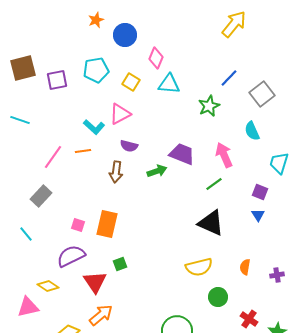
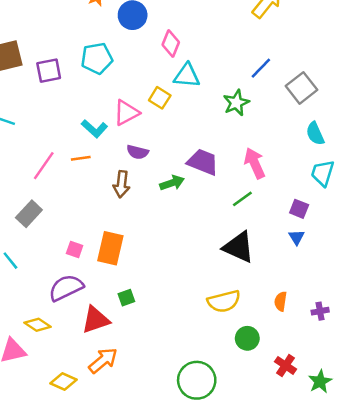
yellow square: (131, 82) -> (160, 98), moved
cyan semicircle: (252, 131) -> (315, 134), moved
red triangle: (95, 282) -> (96, 320), turned 45

